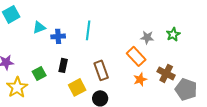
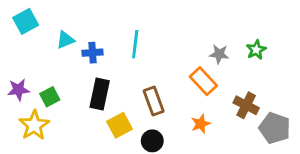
black rectangle: (63, 65) -> (100, 94), size x1.5
green square: (39, 73) -> (50, 97), moved
orange star: (140, 79) -> (201, 124), moved

